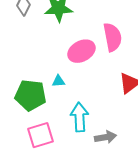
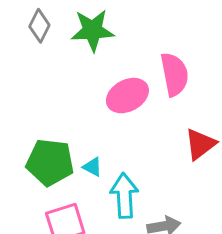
cyan triangle: (58, 81) -> (93, 167), moved, turned 32

